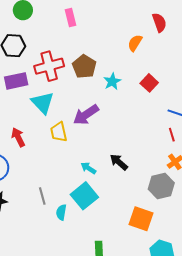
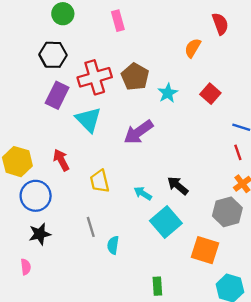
purple rectangle: (16, 81) -> (57, 95), turned -50
yellow trapezoid: (59, 132) -> (100, 181), moved
cyan square: (84, 196) -> (166, 222), moved

